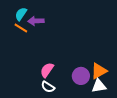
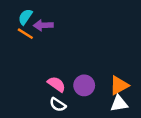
pink semicircle: (47, 70) -> (57, 84), turned 91
purple circle: (81, 76) -> (84, 85), moved

